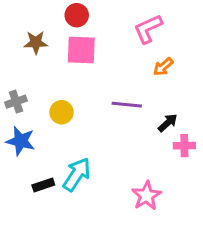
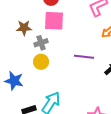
brown star: (36, 42) -> (24, 28), moved
gray cross: (16, 102) -> (41, 43), moved

